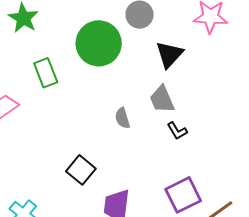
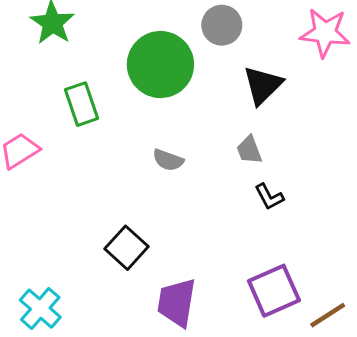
gray trapezoid: (162, 99) -> (249, 150), size x0.7
gray semicircle: (122, 118) -> (168, 160), moved, turned -55

